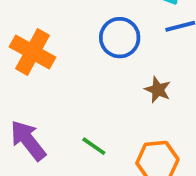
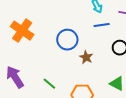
blue circle: (120, 38) -> (67, 40), moved

